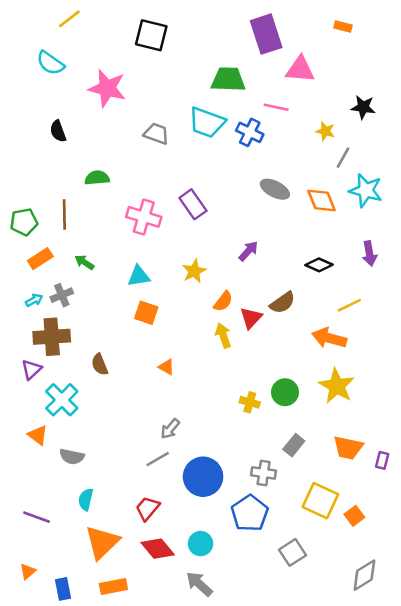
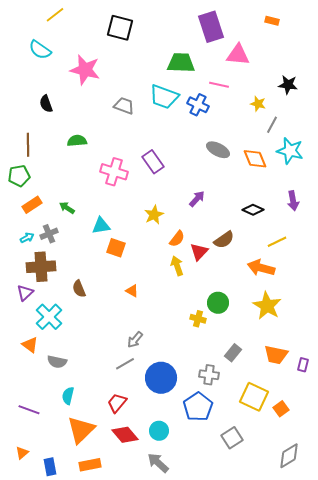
brown line: (64, 214) -> (28, 145), moved
cyan triangle: (139, 276) -> (101, 226), moved
green circle: (285, 392) -> (218, 303), moved

